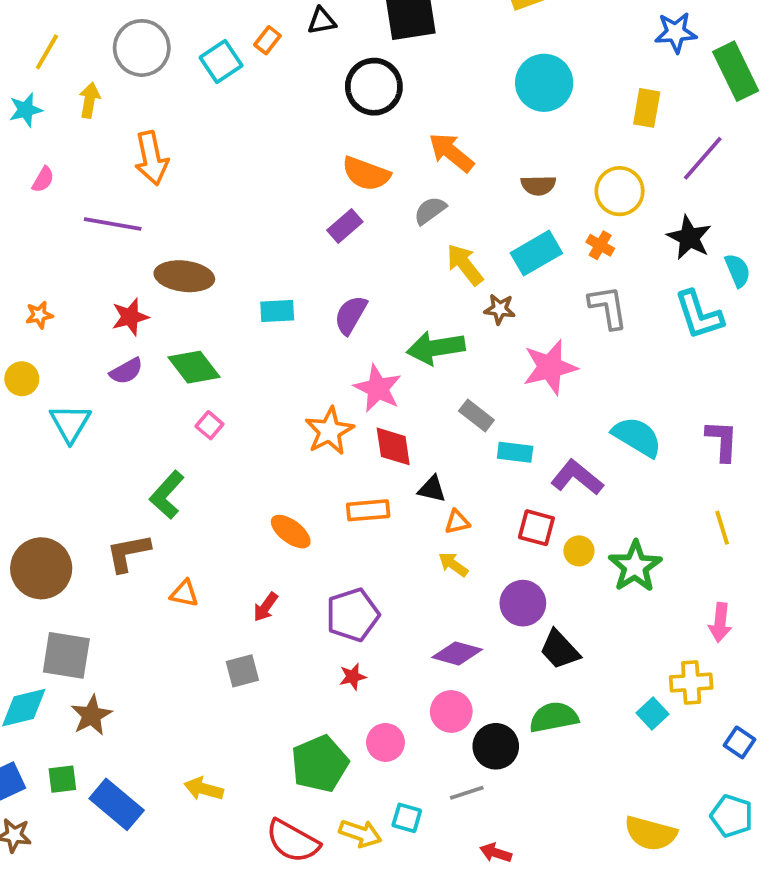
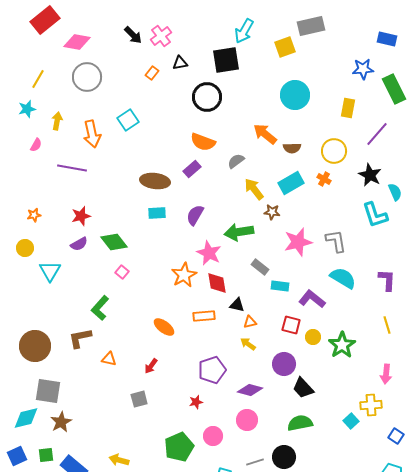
cyan square: (221, 61) -> (128, 120), moved
yellow arrow: (90, 100) -> (57, 121), moved
orange arrow: (451, 152) -> (265, 134), moved
brown ellipse: (184, 276) -> (155, 181), moved
gray L-shape: (608, 307) -> (336, 241), moved
purple pentagon: (353, 615) -> (212, 370), moved
black circle: (496, 746) -> (284, 457), moved

